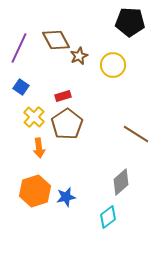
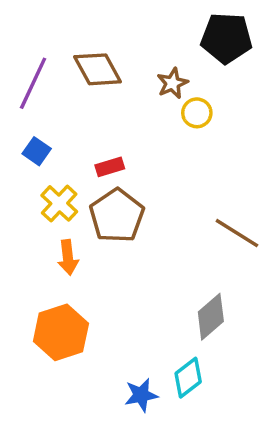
brown star: (79, 56) -> (172, 83), moved
yellow circle: (113, 65) -> (197, 113), size x0.7
blue star: (66, 197) -> (141, 395), moved

